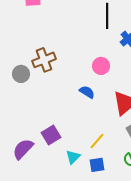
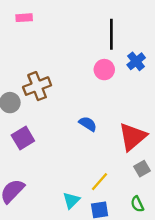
pink circle: (101, 66) -> (104, 70), moved
purple square: (51, 135) -> (23, 138), moved

